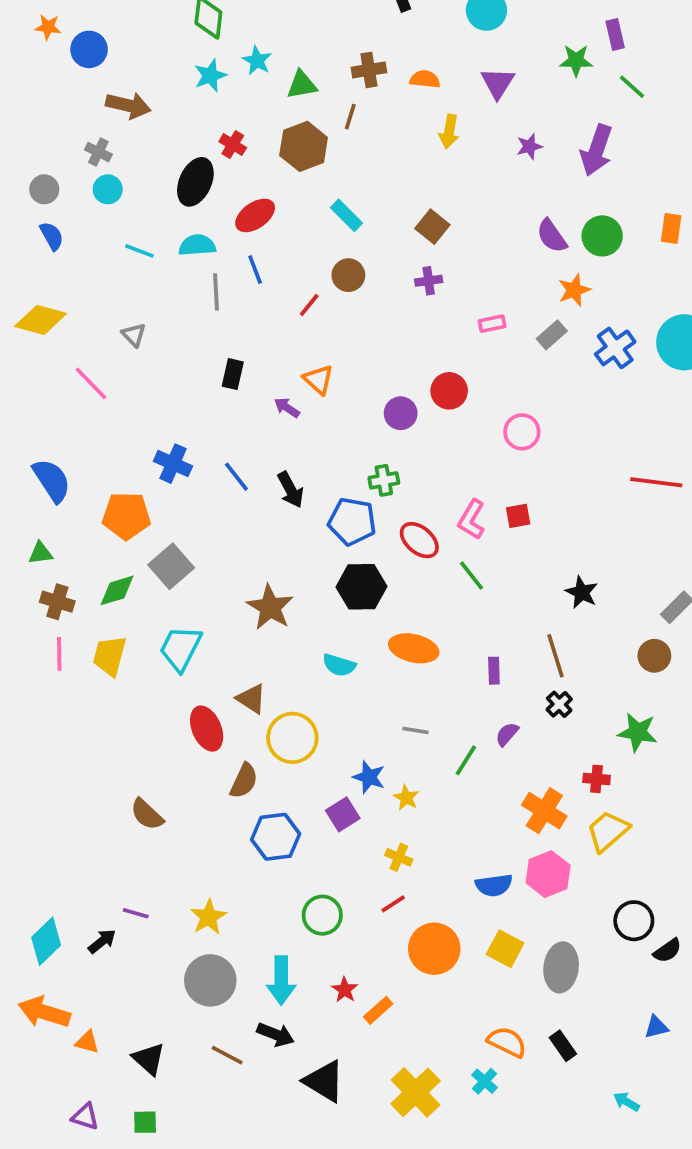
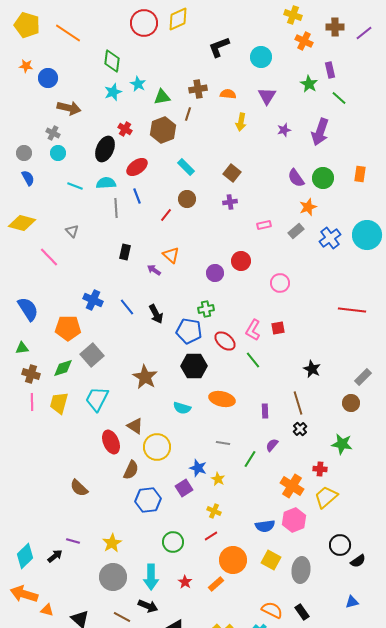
green star: (576, 61) -> (309, 84), turned 30
orange rectangle: (378, 1010) -> (216, 584), moved

